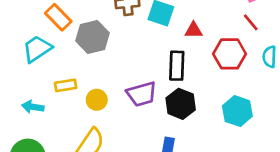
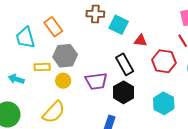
orange rectangle: (58, 17) -> (53, 27), moved
gray hexagon: (93, 37) -> (65, 56), moved
cyan trapezoid: (37, 49) -> (25, 38), turned -80
black rectangle: (177, 66) -> (125, 64), turned -40

